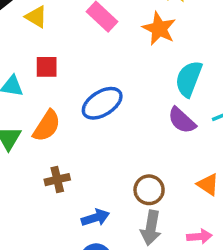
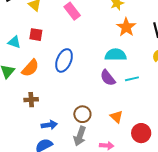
orange star: (159, 29) -> (126, 27), moved
cyan semicircle: (189, 79) -> (116, 55), turned 60
blue ellipse: (102, 103) -> (64, 60), turned -45

